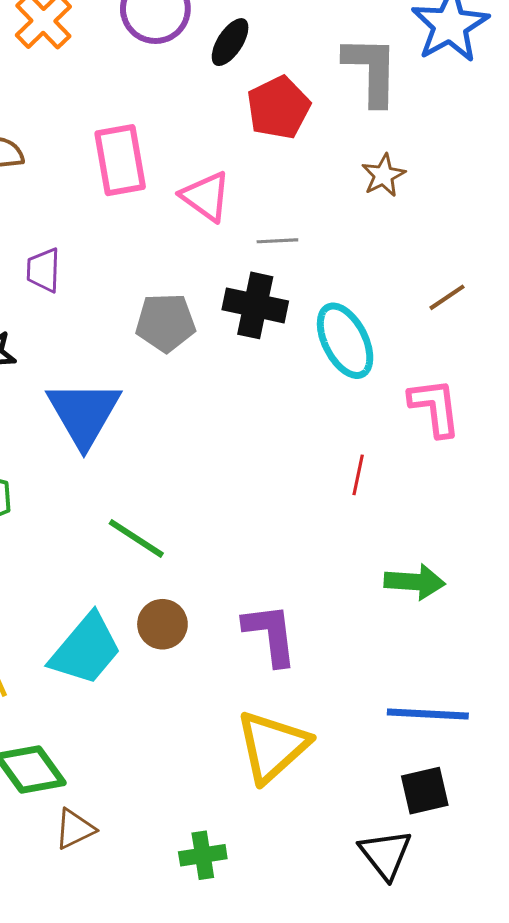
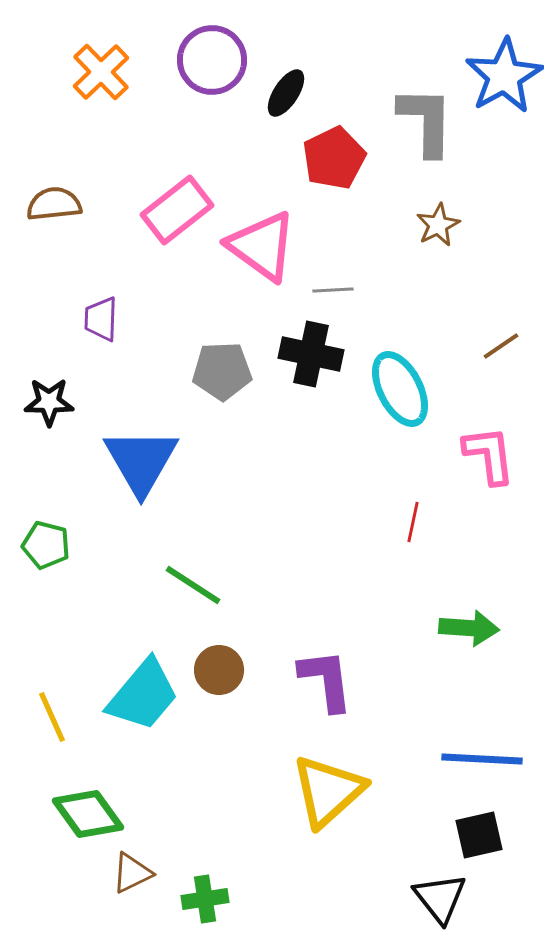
pink rectangle: (120, 160) -> (177, 210), turned 62
pink triangle: (206, 196) -> (262, 246), size x1.4
green cross: (203, 855) -> (205, 899), moved

